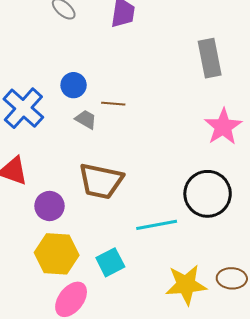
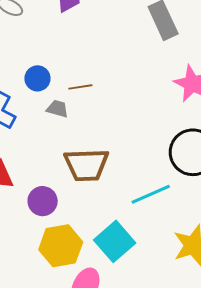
cyan square: (110, 262) -> (115, 241), size x1.4

